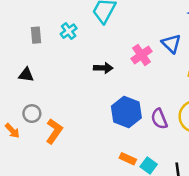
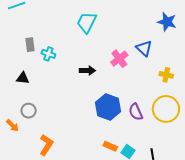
cyan cross: (69, 31) -> (48, 54), moved, turned -32
orange L-shape: (54, 131) -> (46, 145), moved

